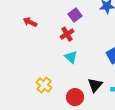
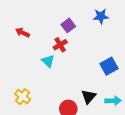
cyan triangle: (71, 57) -> (48, 61), moved
yellow cross: (44, 85) -> (23, 97), moved

